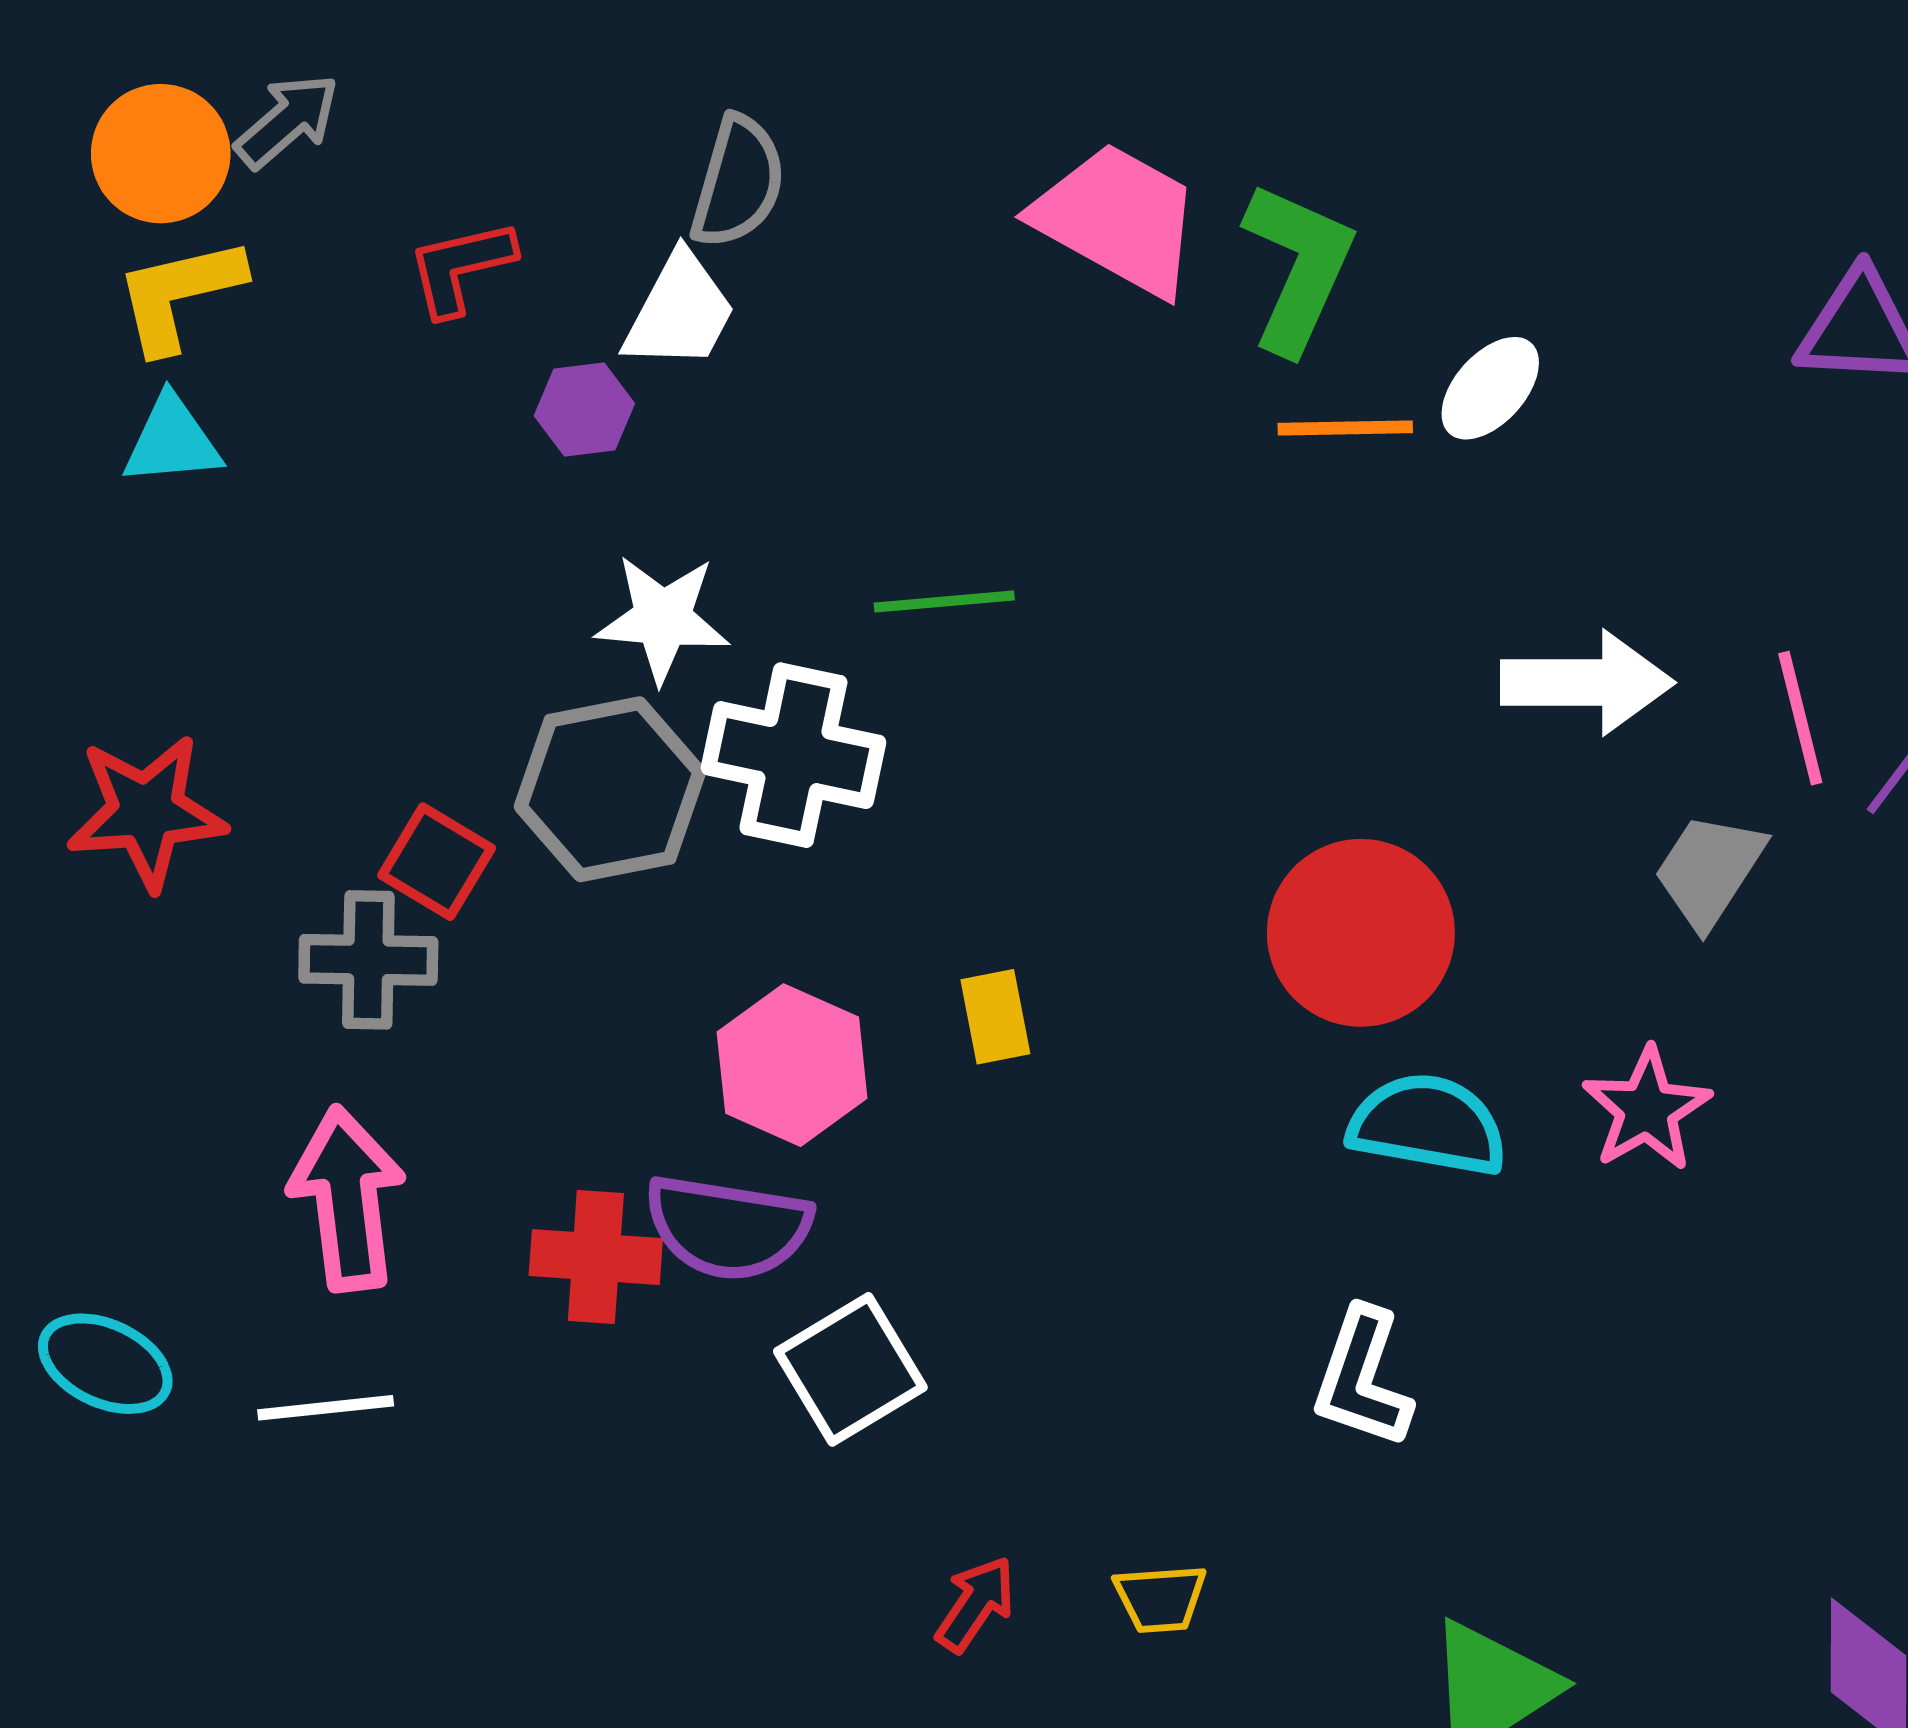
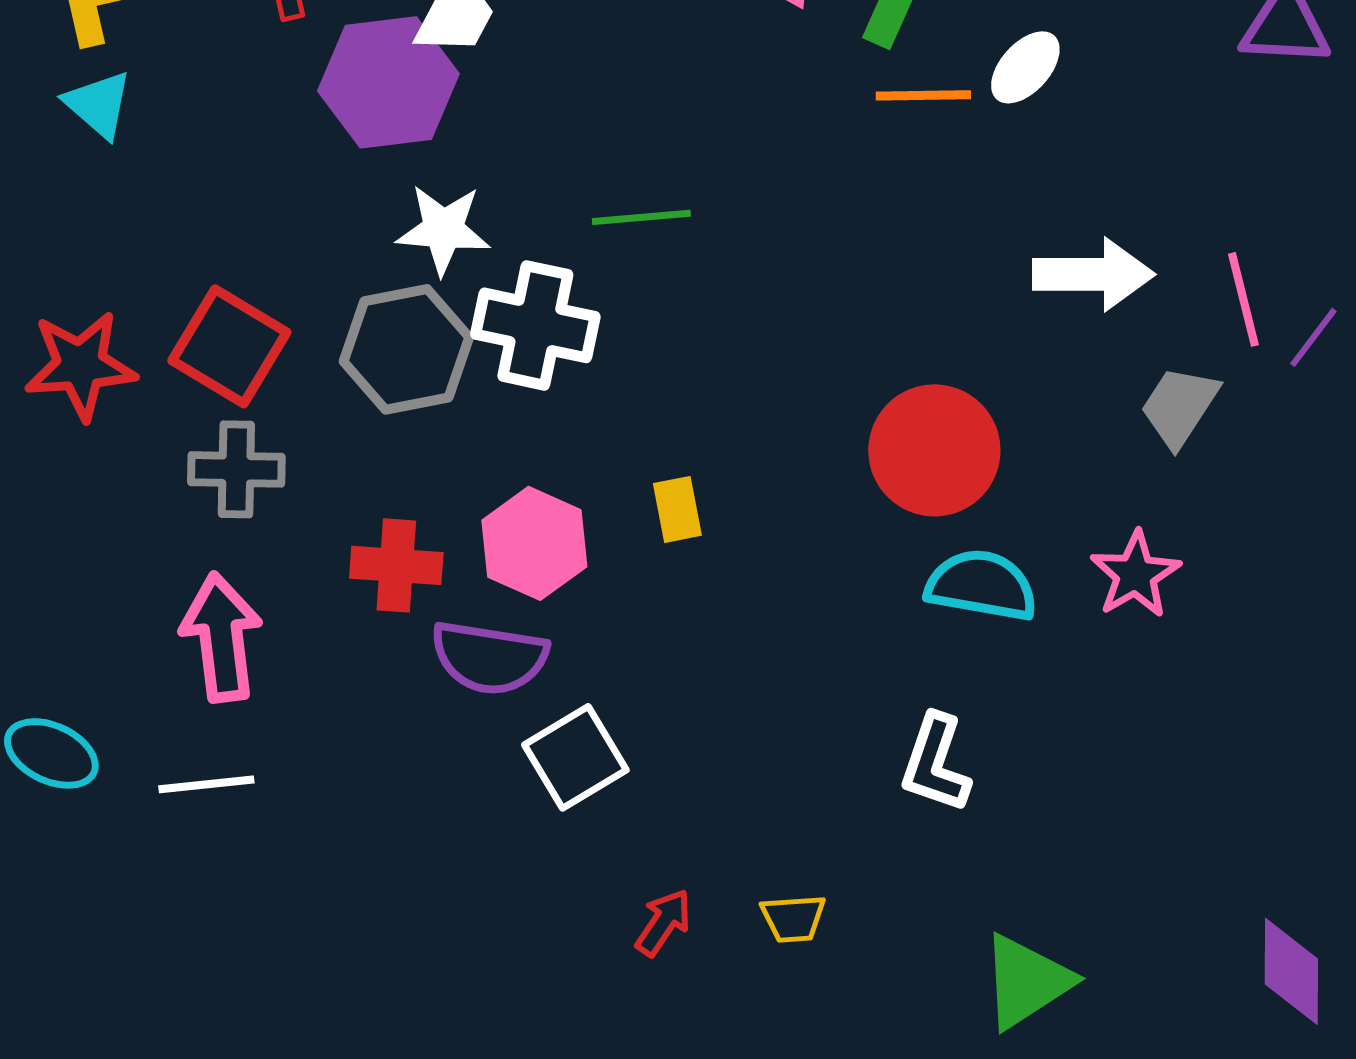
purple hexagon: (584, 410) -> (388, 82), size x2.0
cyan triangle: (172, 441) -> (98, 104), turned 46
red square: (437, 862) -> (229, 346), moved, size x1.5
red cross: (596, 1257) -> (396, 565), moved

